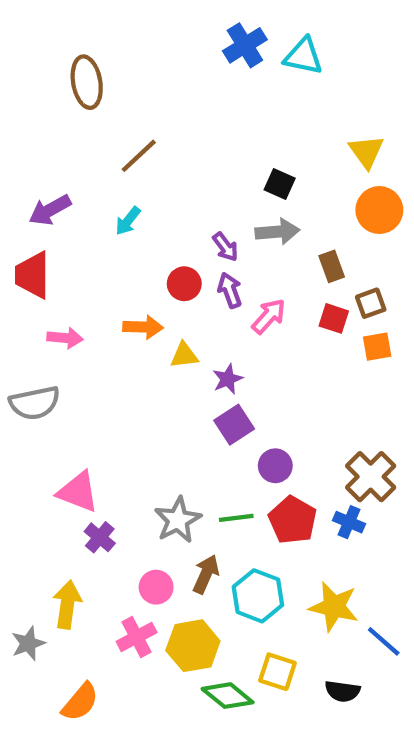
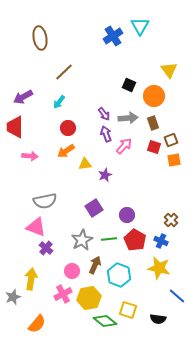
blue cross: (245, 45) -> (113, 36), moved
cyan triangle: (303, 56) -> (140, 26), turned 48
orange circle: (379, 210) -> (154, 96), moved
gray arrow: (277, 232) -> (128, 118), moved
red circle: (184, 284) -> (68, 128), moved
orange arrow: (143, 327) -> (66, 151), turned 144
gray semicircle: (35, 403) -> (45, 201), moved
purple square: (234, 425) -> (94, 208), moved
brown cross: (371, 477) -> (171, 220), size x0.6
yellow star: (334, 607) -> (159, 268), moved

